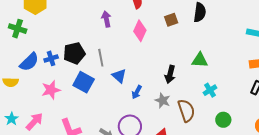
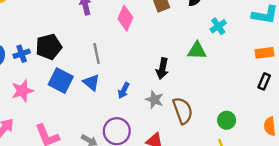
gray line: (101, 58) -> (97, 53), moved
blue triangle: (119, 76) -> (91, 82), moved
cyan cross: (210, 90) -> (218, 26), moved

